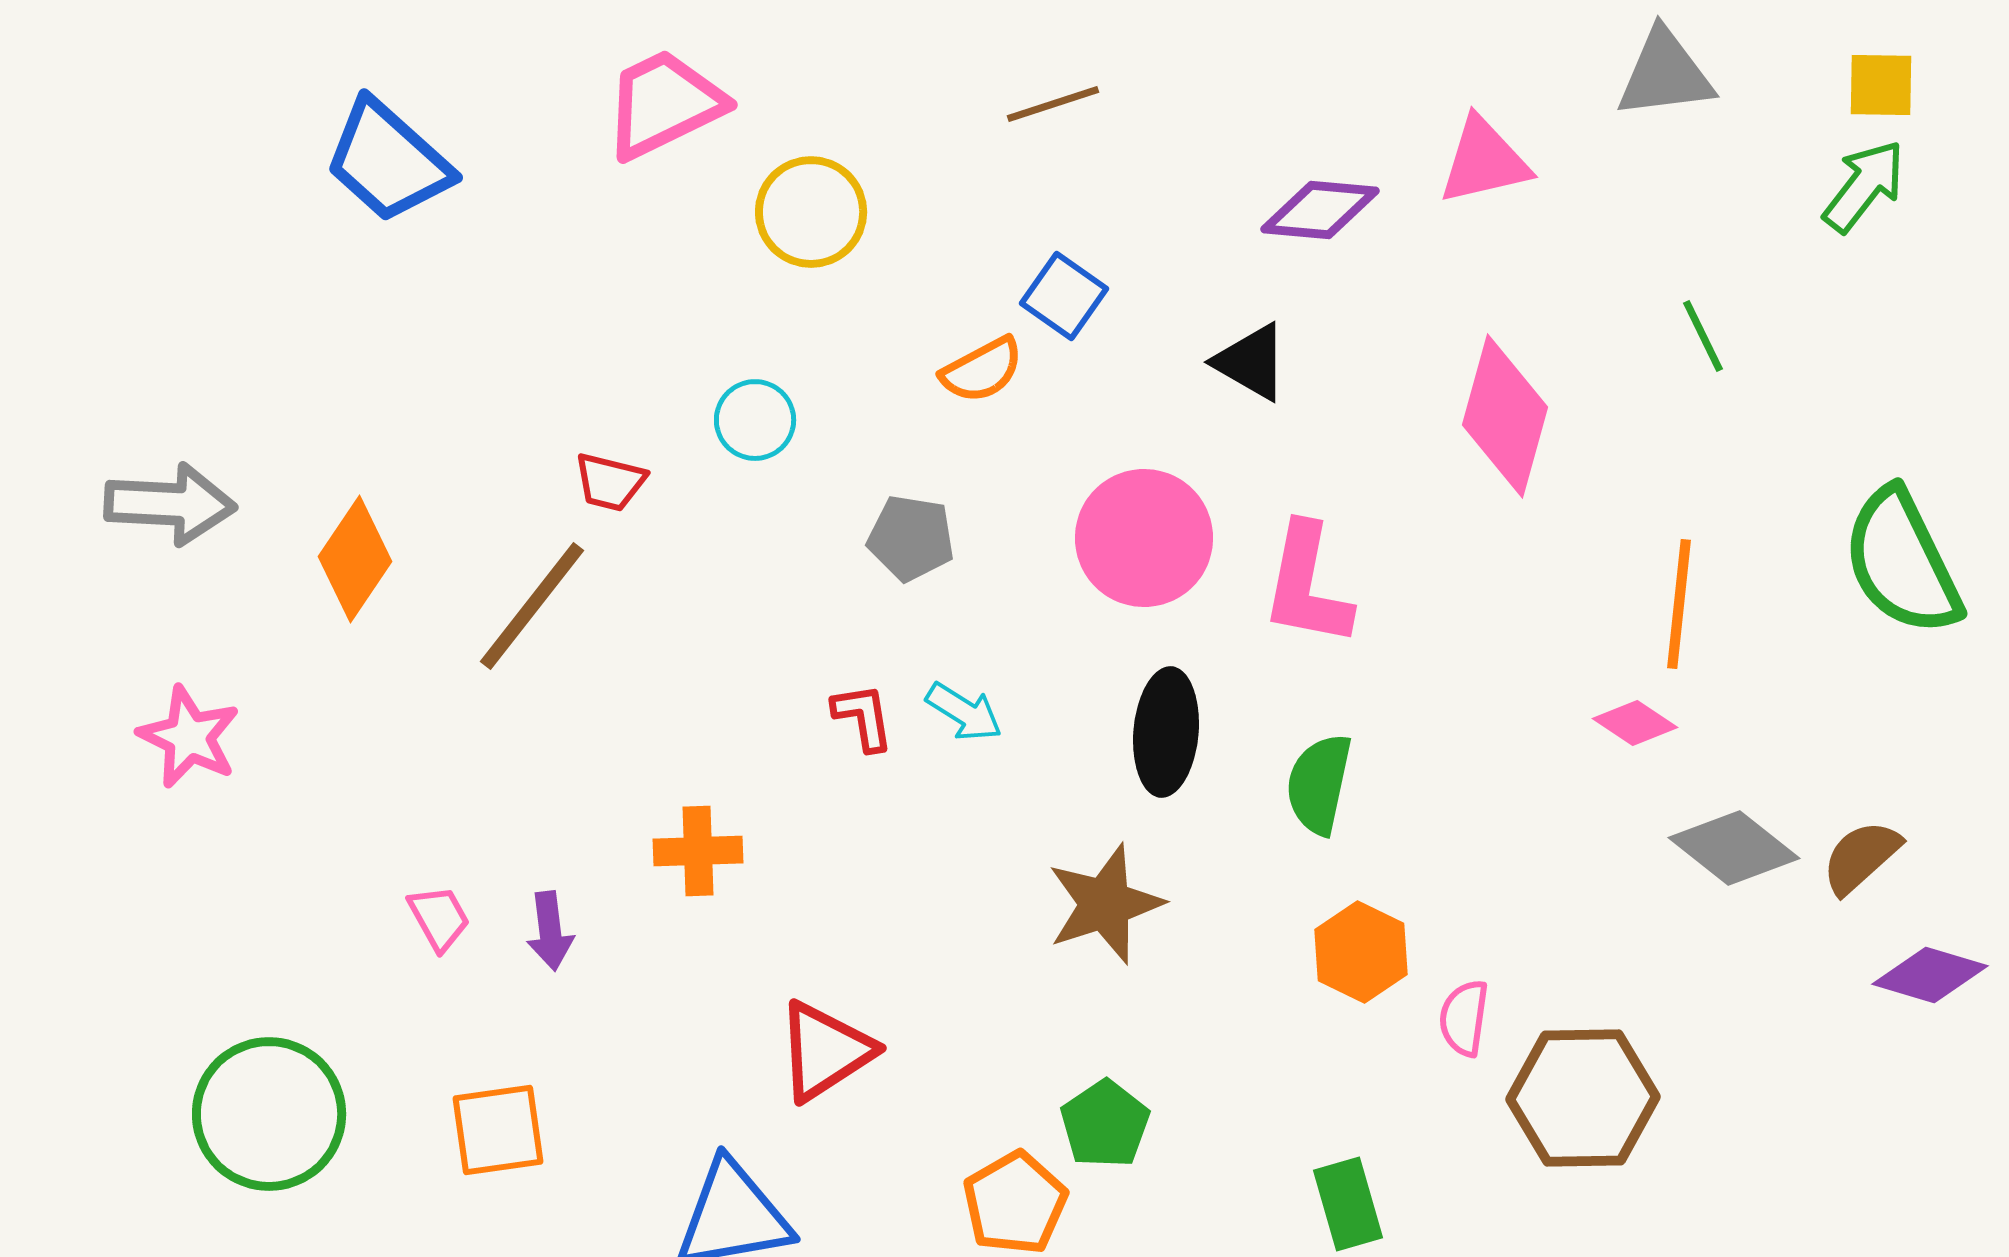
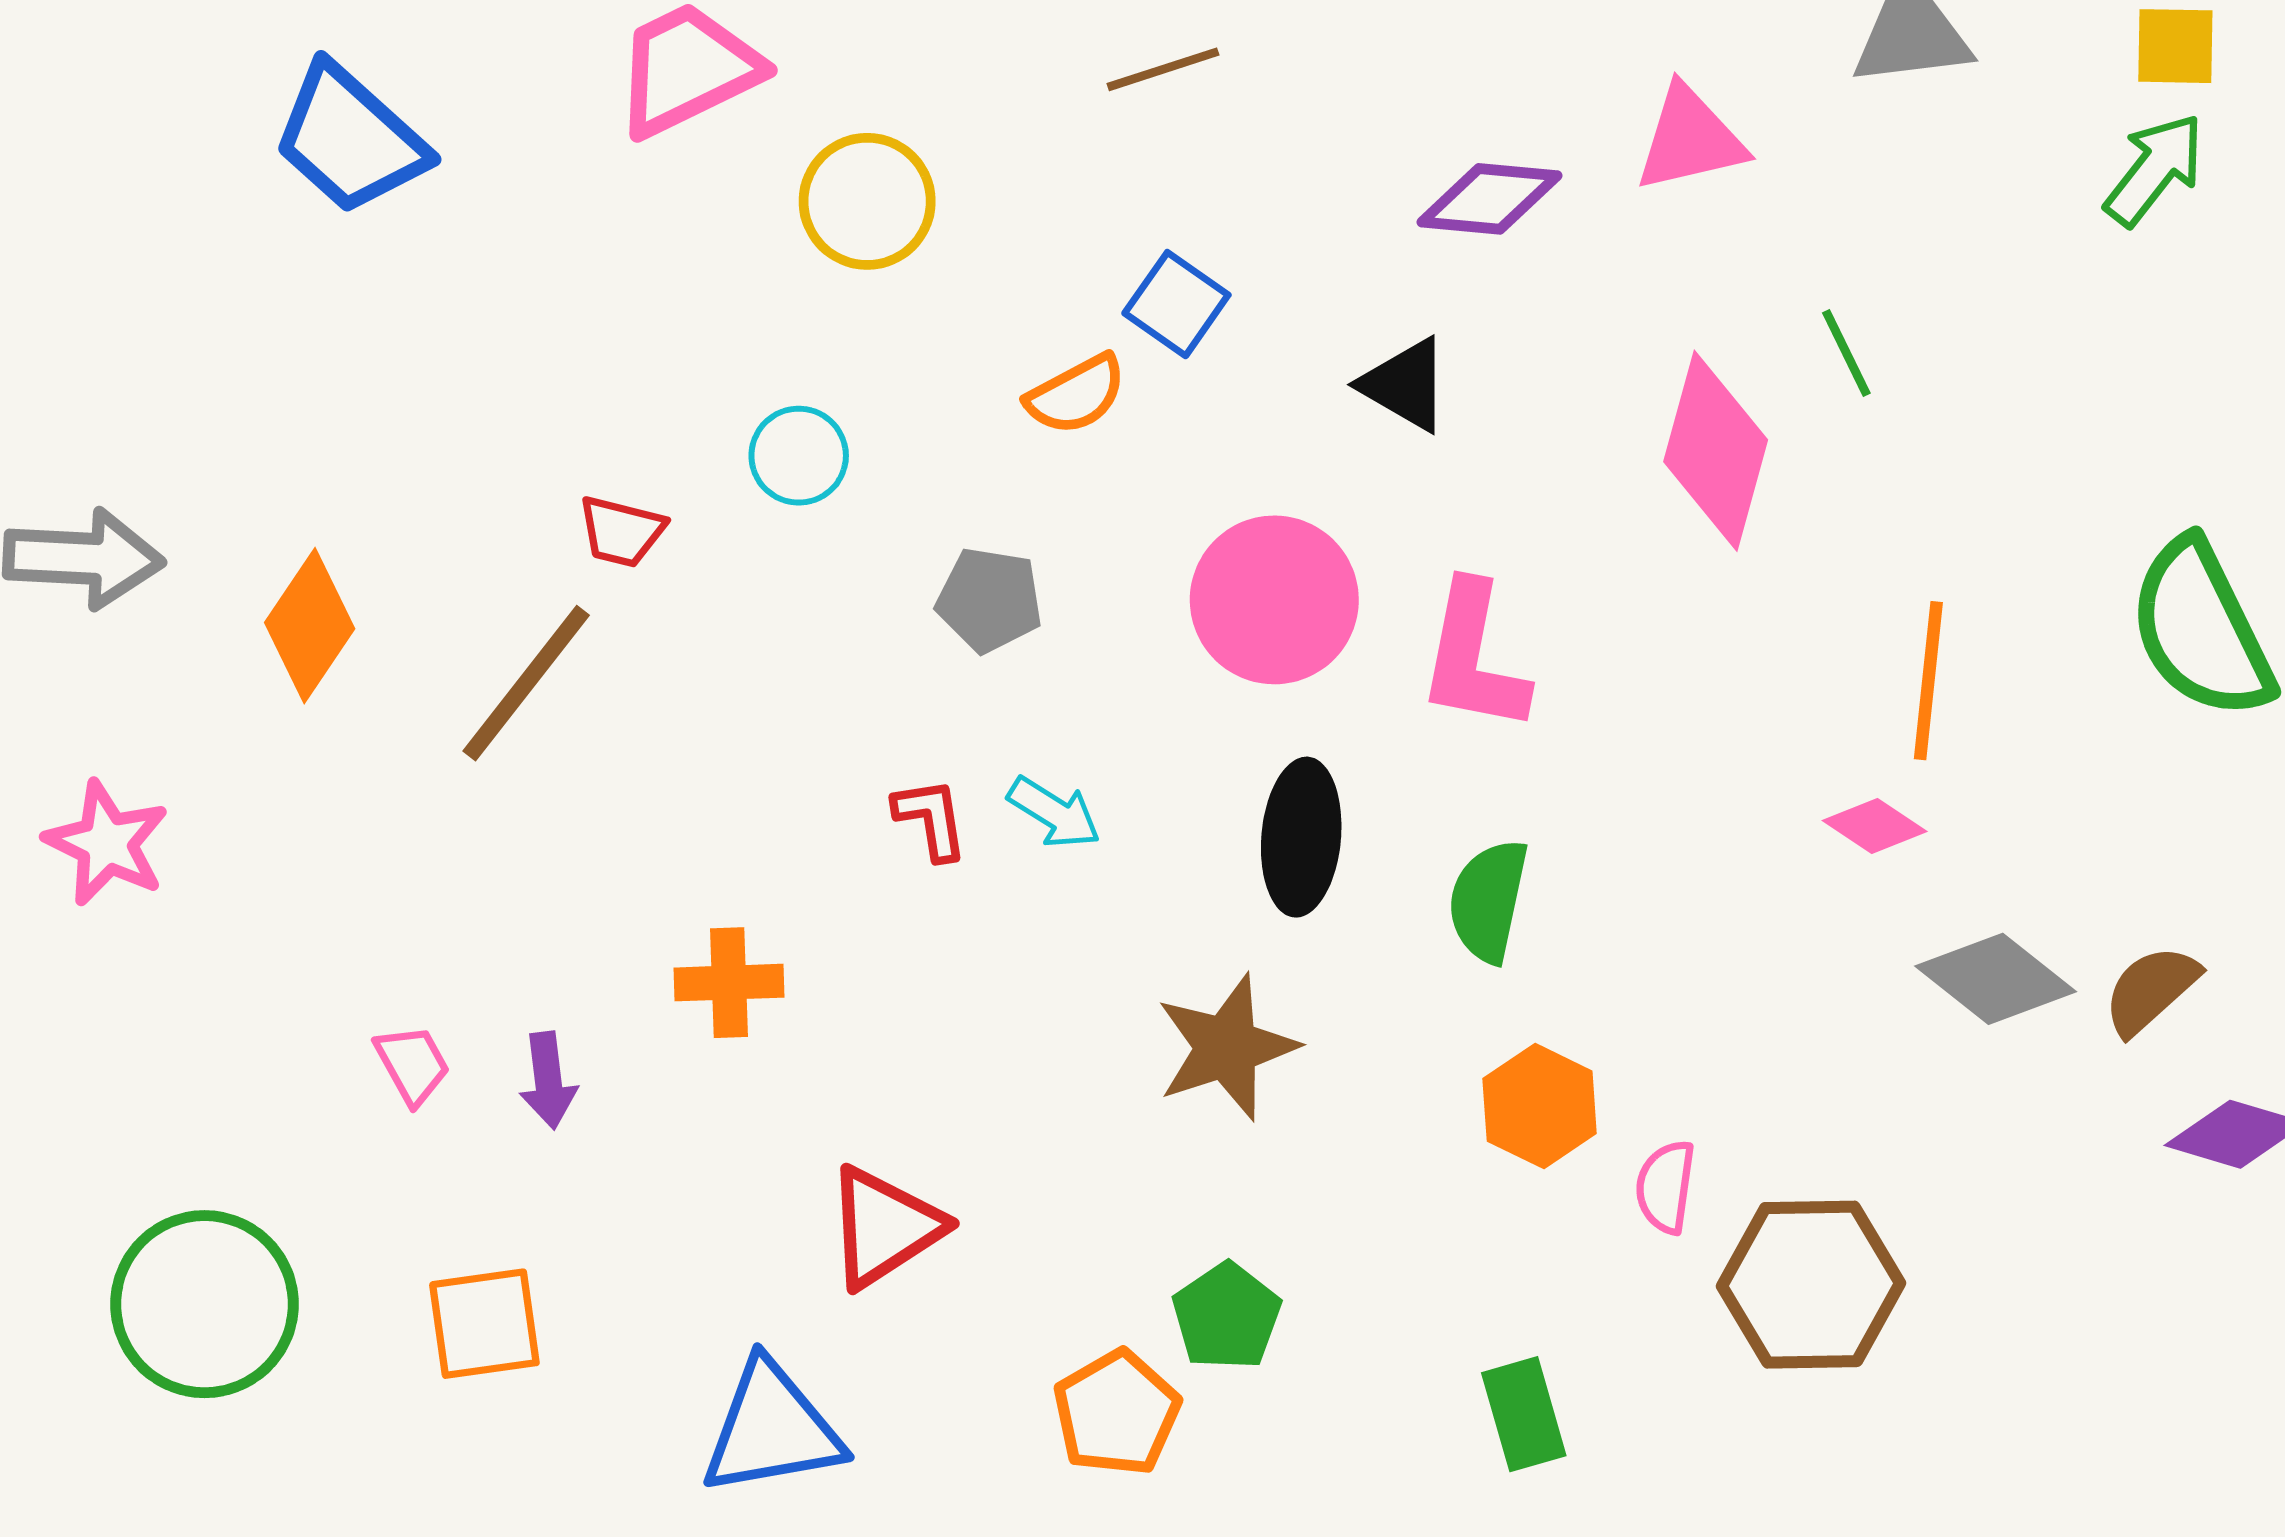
green line: (1703, 336) -> (1846, 353), moved

